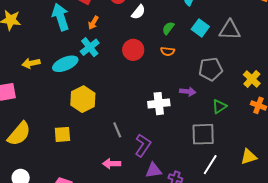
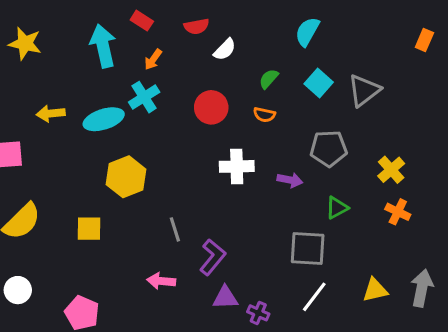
gray triangle: (230, 30) -> (364, 90), turned -45
white cross: (159, 104) -> (237, 166), moved

